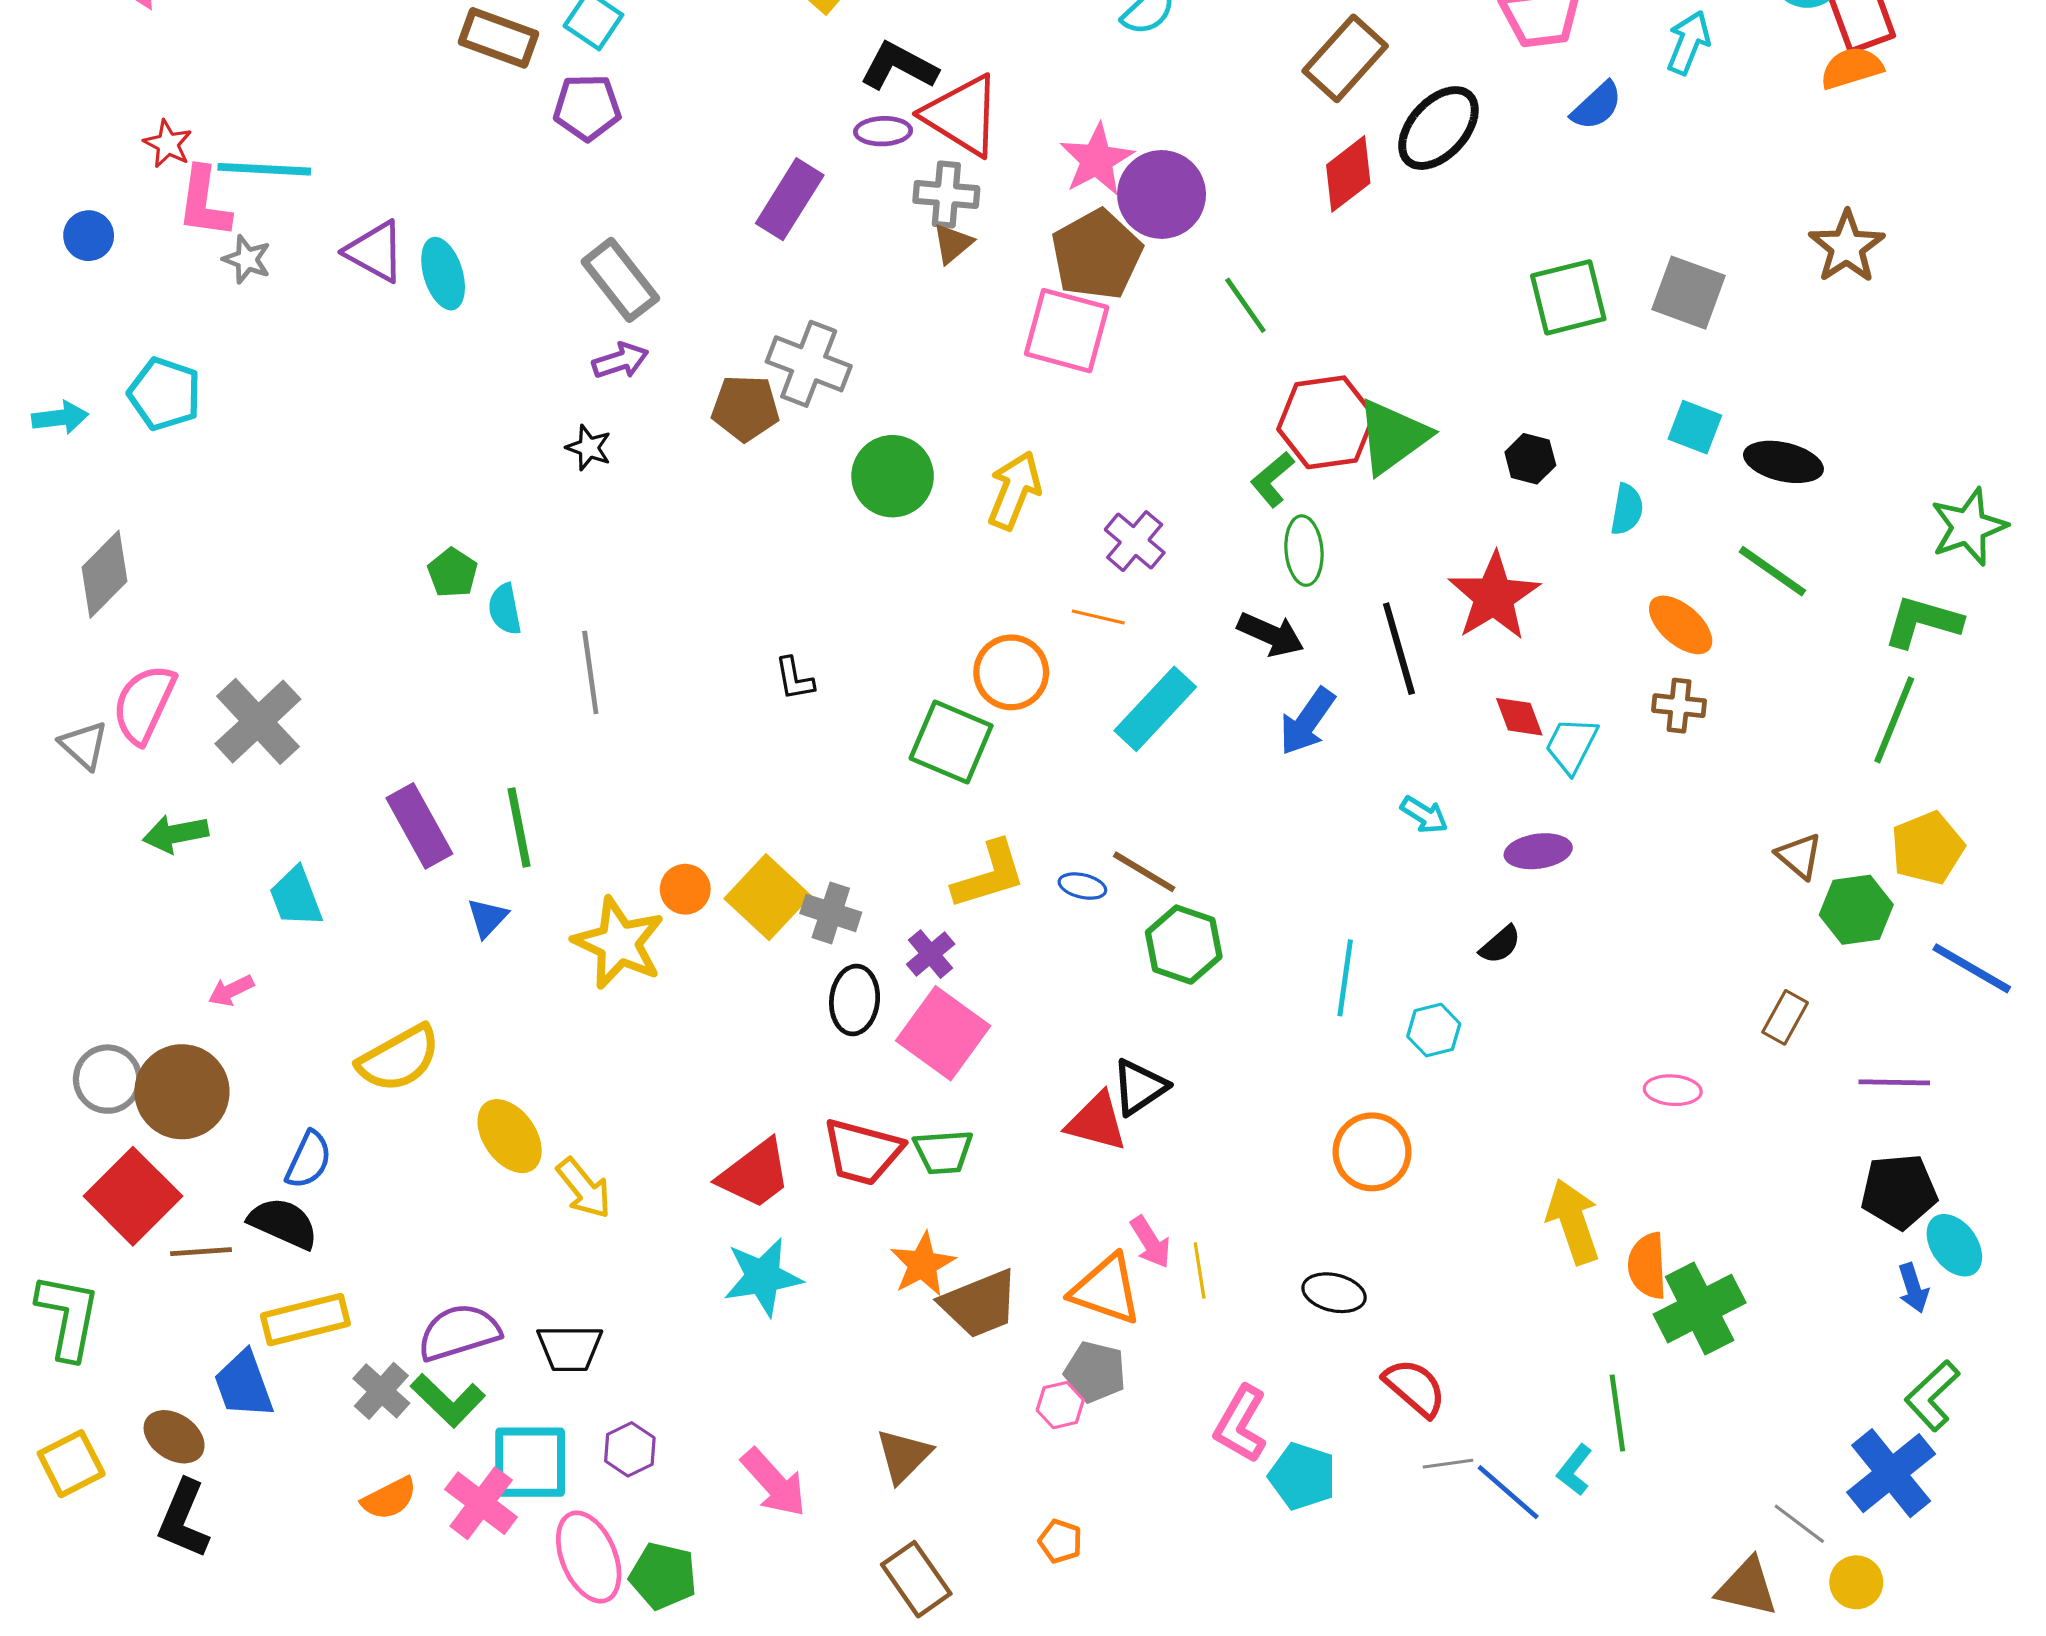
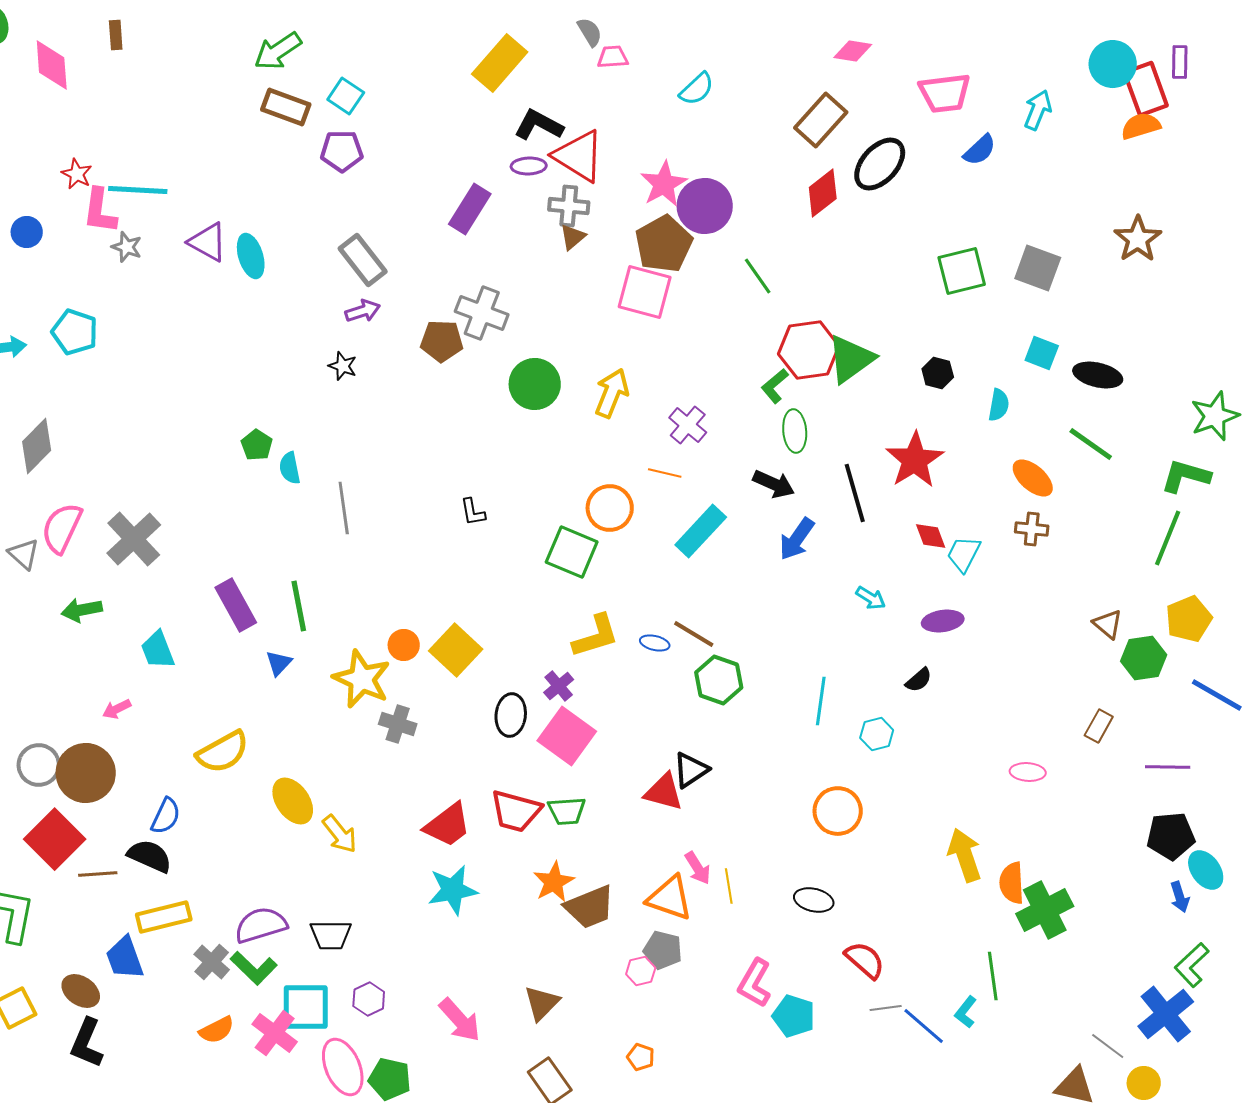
gray cross: (831, 913) -> (398, 724), moved

